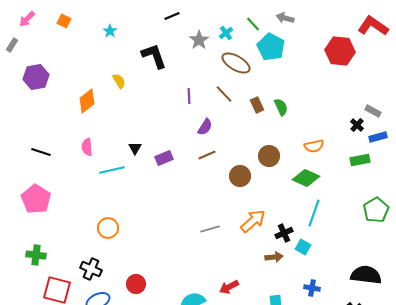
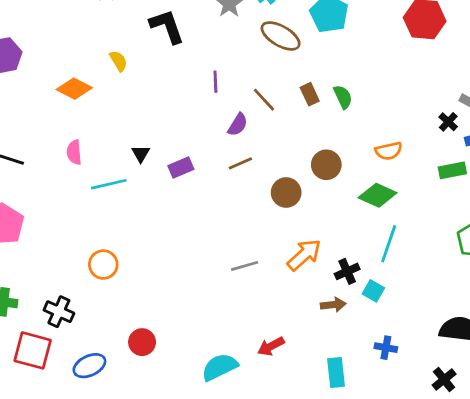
brown line: (224, 94) -> (264, 100), moved
orange diamond: (87, 101) -> (74, 89), turned 65
black cross: (91, 269) -> (59, 312), moved

